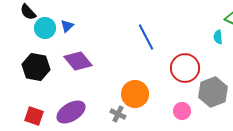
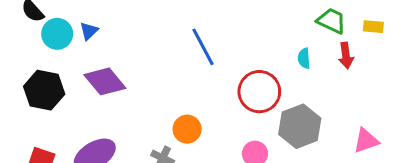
cyan semicircle: (218, 37) -> (304, 58), moved
orange circle: (135, 94) -> (187, 129), size x0.7

